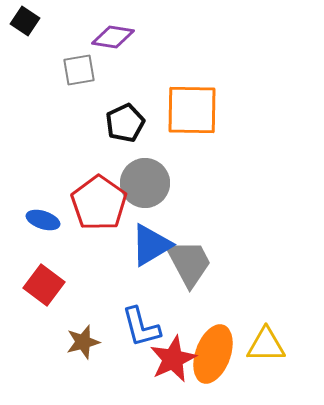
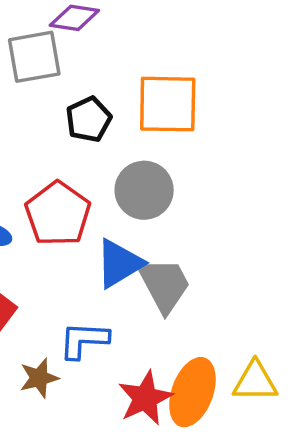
gray square: (79, 70) -> (34, 57), size x1.4
gray circle: (145, 183) -> (144, 190), moved
blue L-shape: (141, 327) -> (84, 340), moved, turned 108

